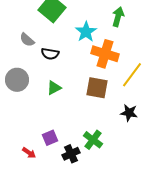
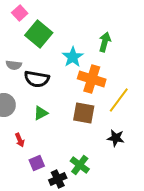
gray semicircle: (27, 40) -> (14, 65), turned -35
black semicircle: (50, 54) -> (37, 79), size x1.4
red arrow: (29, 153) -> (20, 140), moved, turned 32

